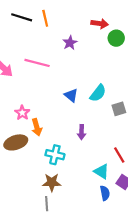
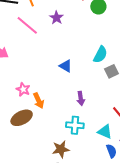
pink line: (37, 63) -> (27, 25), moved, turned 35
cyan semicircle: (98, 93) -> (100, 55), moved
cyan cross: (55, 155) -> (75, 125), moved

